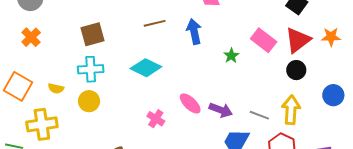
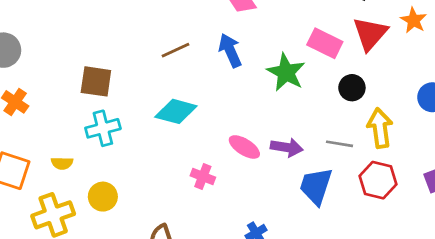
brown square: (93, 34) -> (96, 81), turned 35
orange star: (331, 37) -> (414, 20), turned -30
green star: (231, 56) -> (286, 72), size x1.8
black circle: (296, 70) -> (352, 88), moved
yellow circle: (89, 101) -> (103, 197), moved

